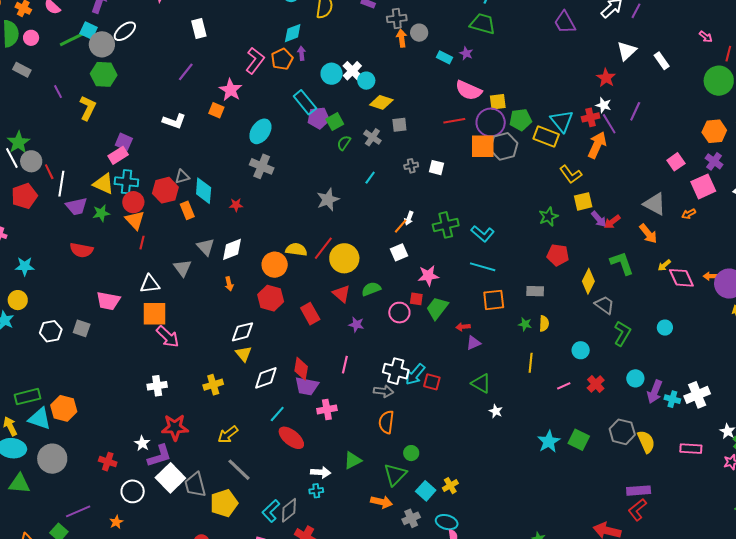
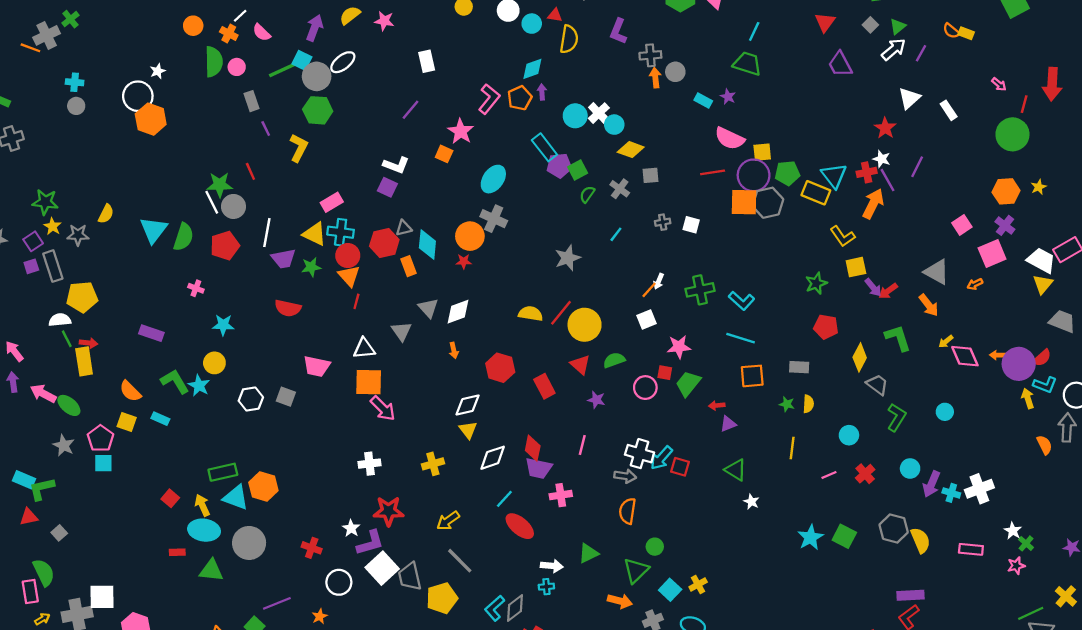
gray rectangle: (22, 70) -> (251, 101), moved, turned 42
green star: (18, 142) -> (220, 185), turned 30
purple square: (124, 142) -> (387, 187), moved
red line: (49, 172) -> (250, 171), moved
orange circle: (275, 265) -> (470, 236), moved

